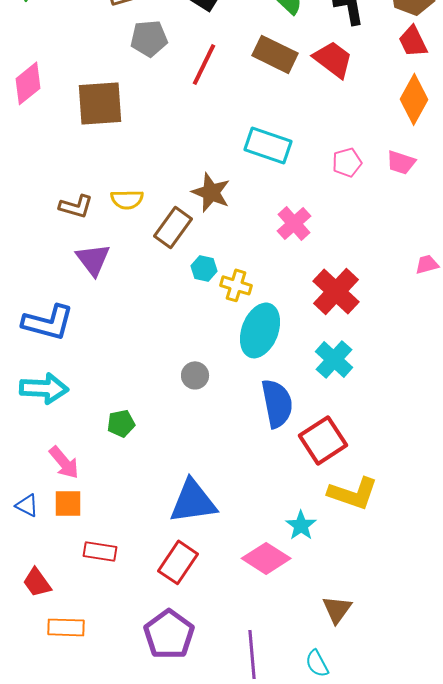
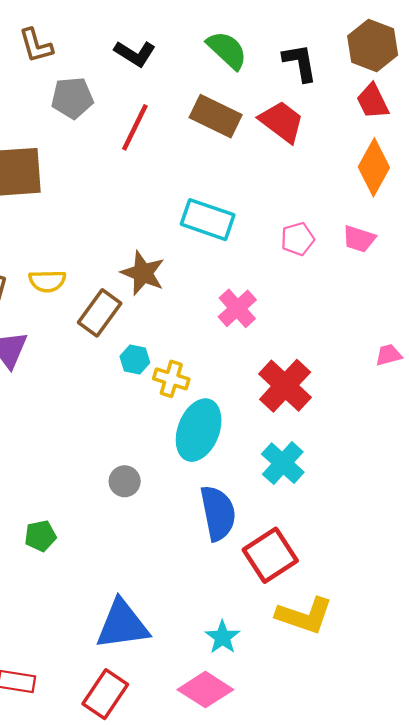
cyan star: (301, 525) -> (222, 637), moved

